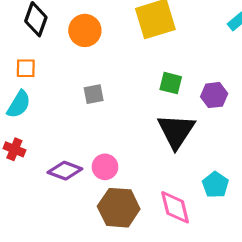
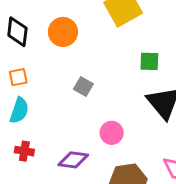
gray square: (94, 94) -> (83, 87), turned -36
pink circle: (105, 167) -> (112, 133), moved

